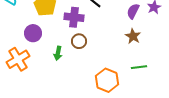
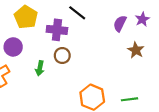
brown star: (133, 36) -> (136, 50), moved
green line: (139, 67) -> (129, 99), moved

